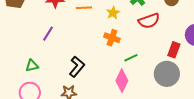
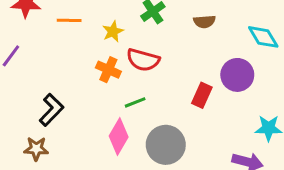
red semicircle: (149, 21) -> (143, 60), moved, turned 30
gray circle: (167, 74) -> (166, 145), moved

